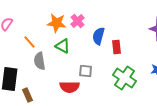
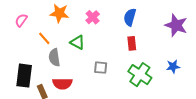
orange star: (57, 23) -> (59, 13), moved
blue semicircle: (99, 36) -> (130, 17), moved
red semicircle: (70, 87) -> (62, 84), moved

